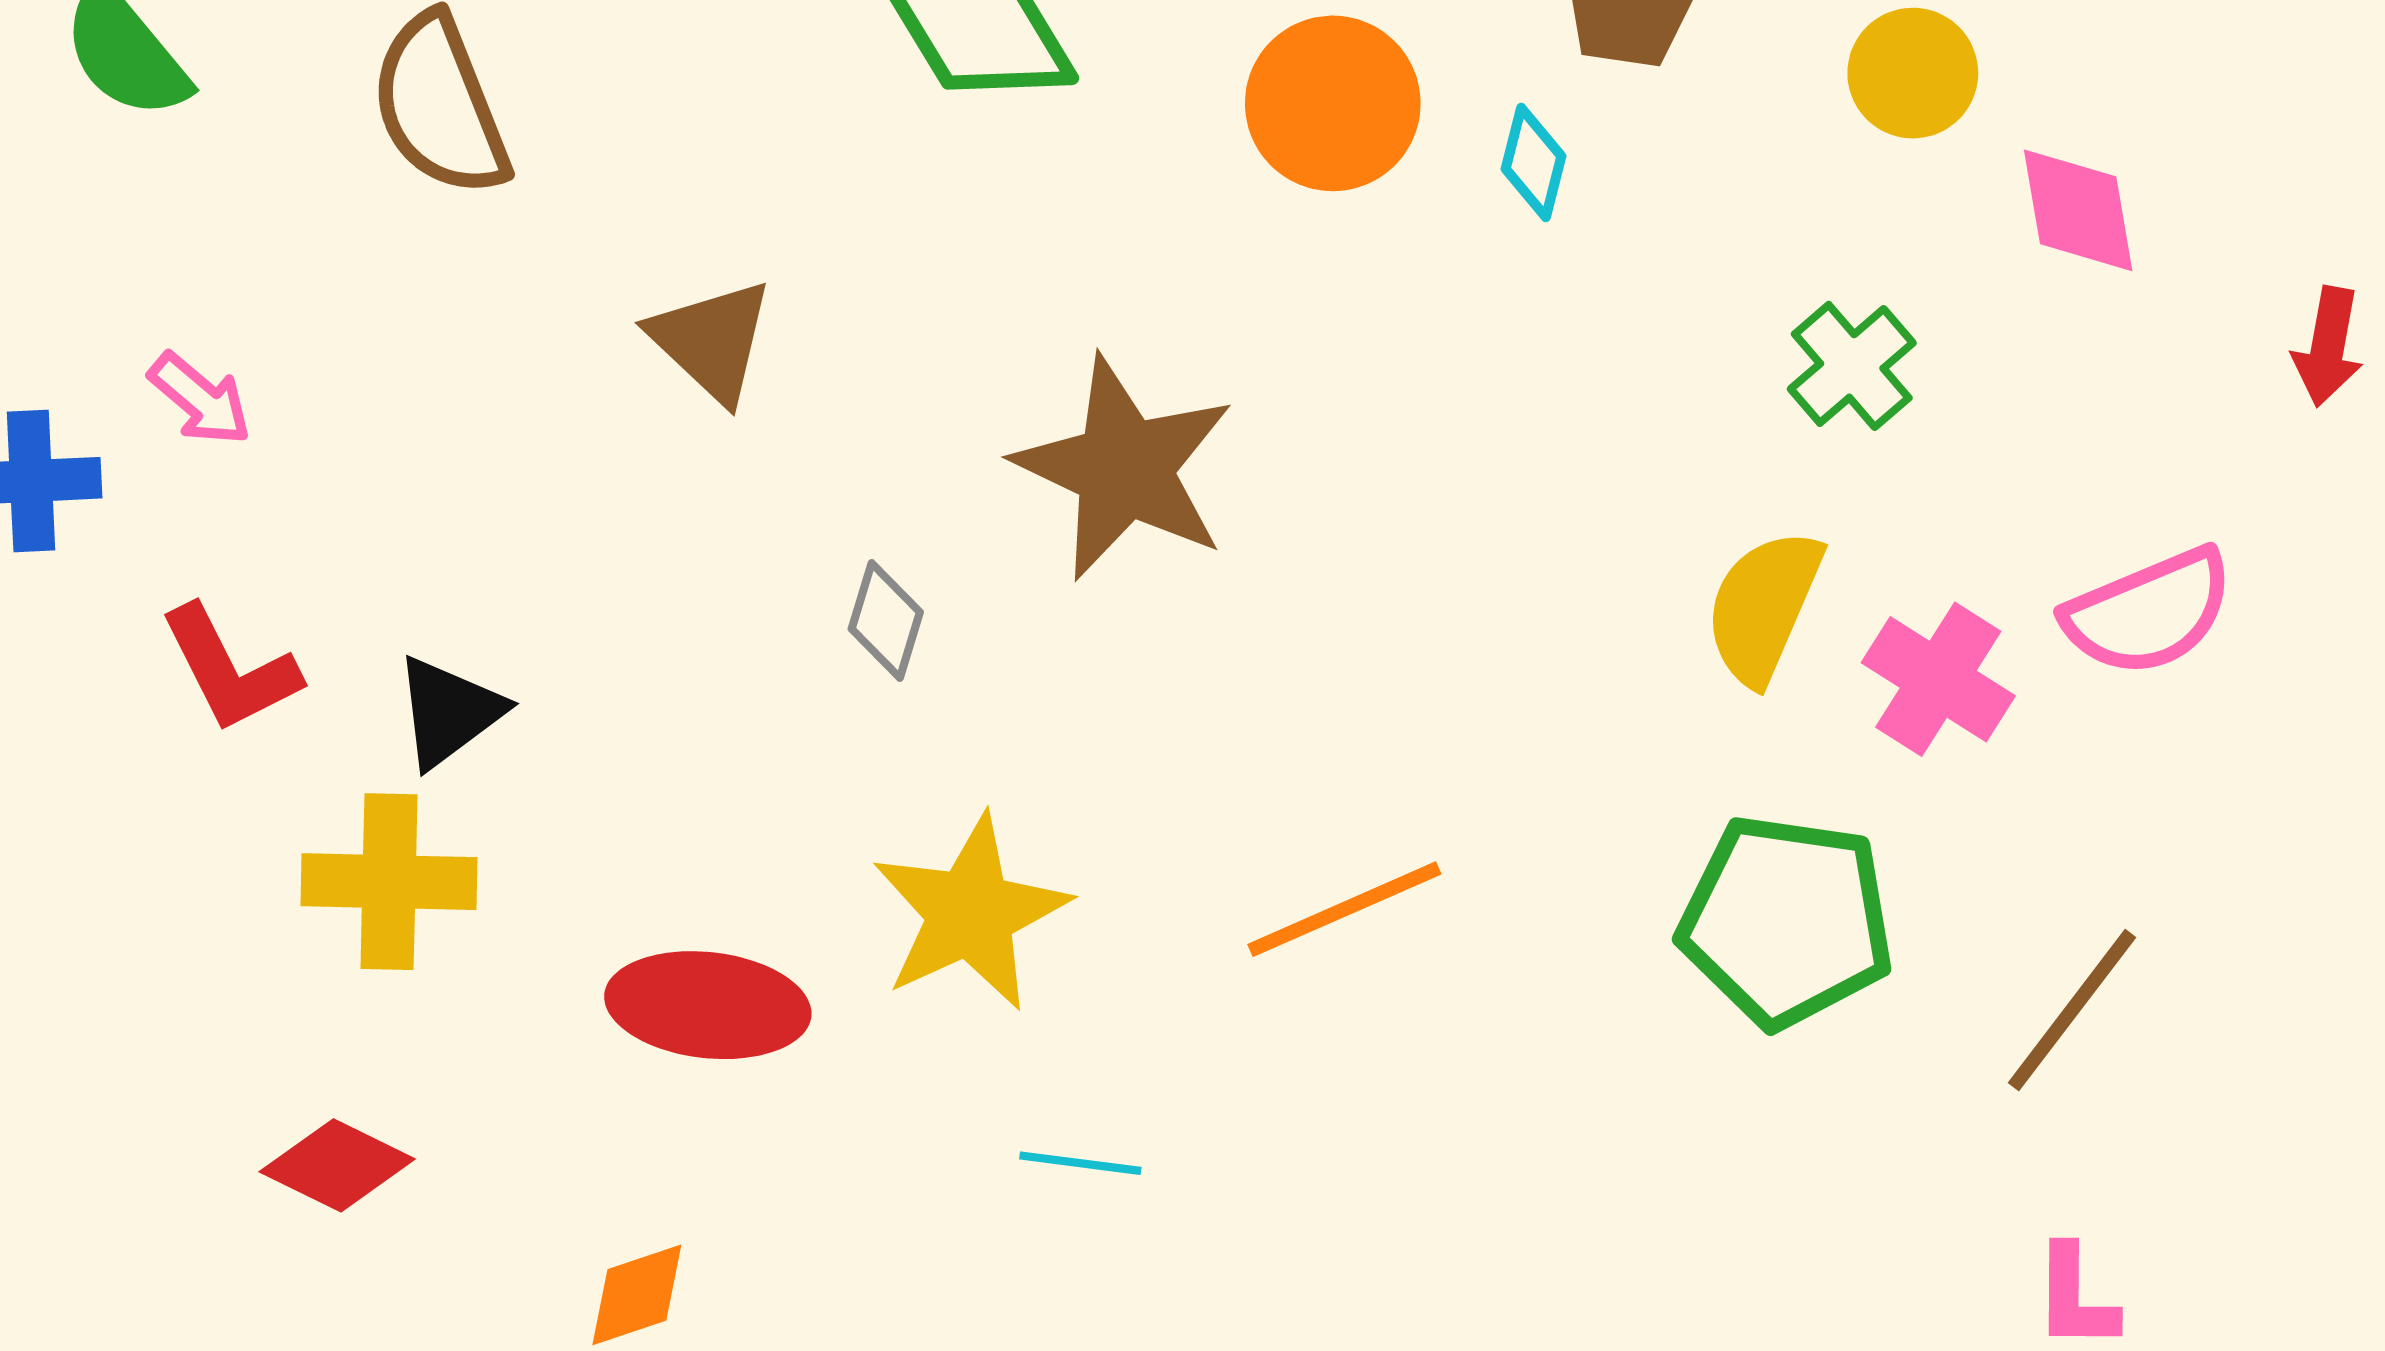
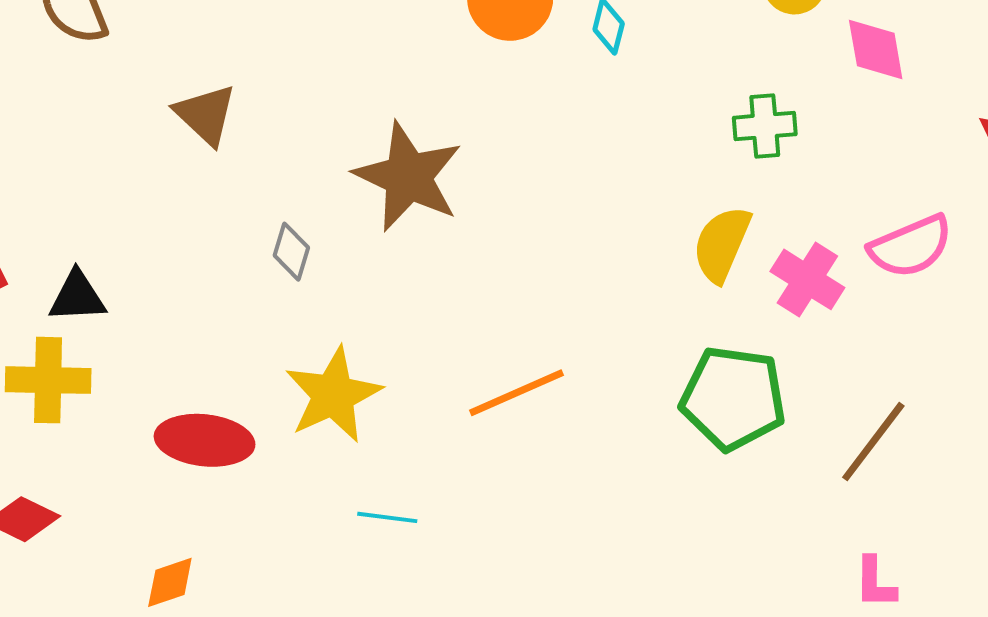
green cross: (1852, 366) -> (765, 126), turned 36
black triangle: (449, 712) -> (77, 297), turned 34

